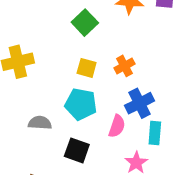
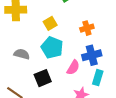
yellow square: (87, 68) -> (50, 23), moved, turned 32
black square: (77, 150) -> (43, 78), turned 36

